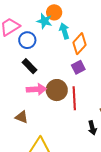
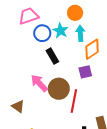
cyan star: (44, 21) -> (61, 31), moved
black rectangle: (30, 66) -> (52, 56), moved
pink arrow: (36, 89) -> (39, 83), turned -144

